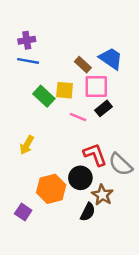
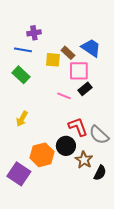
purple cross: (27, 40) -> (34, 33), moved
yellow square: (65, 90) -> (53, 60), moved
green rectangle: (44, 96) -> (21, 75), moved
purple square: (23, 212) -> (19, 174), size x1.6
black semicircle: (88, 212) -> (100, 173), moved

